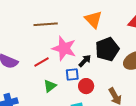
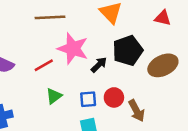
blue square: (72, 74) -> (88, 99), moved
red circle: (86, 86) -> (114, 97), moved

